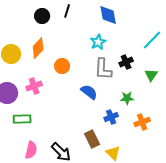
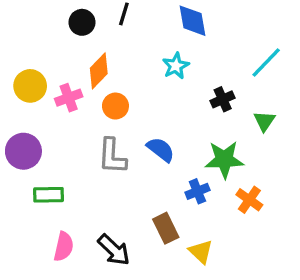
orange diamond: (38, 48) -> (99, 71), moved
gray L-shape: (103, 69) -> (112, 156), moved
pink cross: (34, 86) -> (69, 98), moved
green star: (127, 98) -> (224, 160), size x1.6
orange cross: (142, 122) -> (249, 200), turned -35

